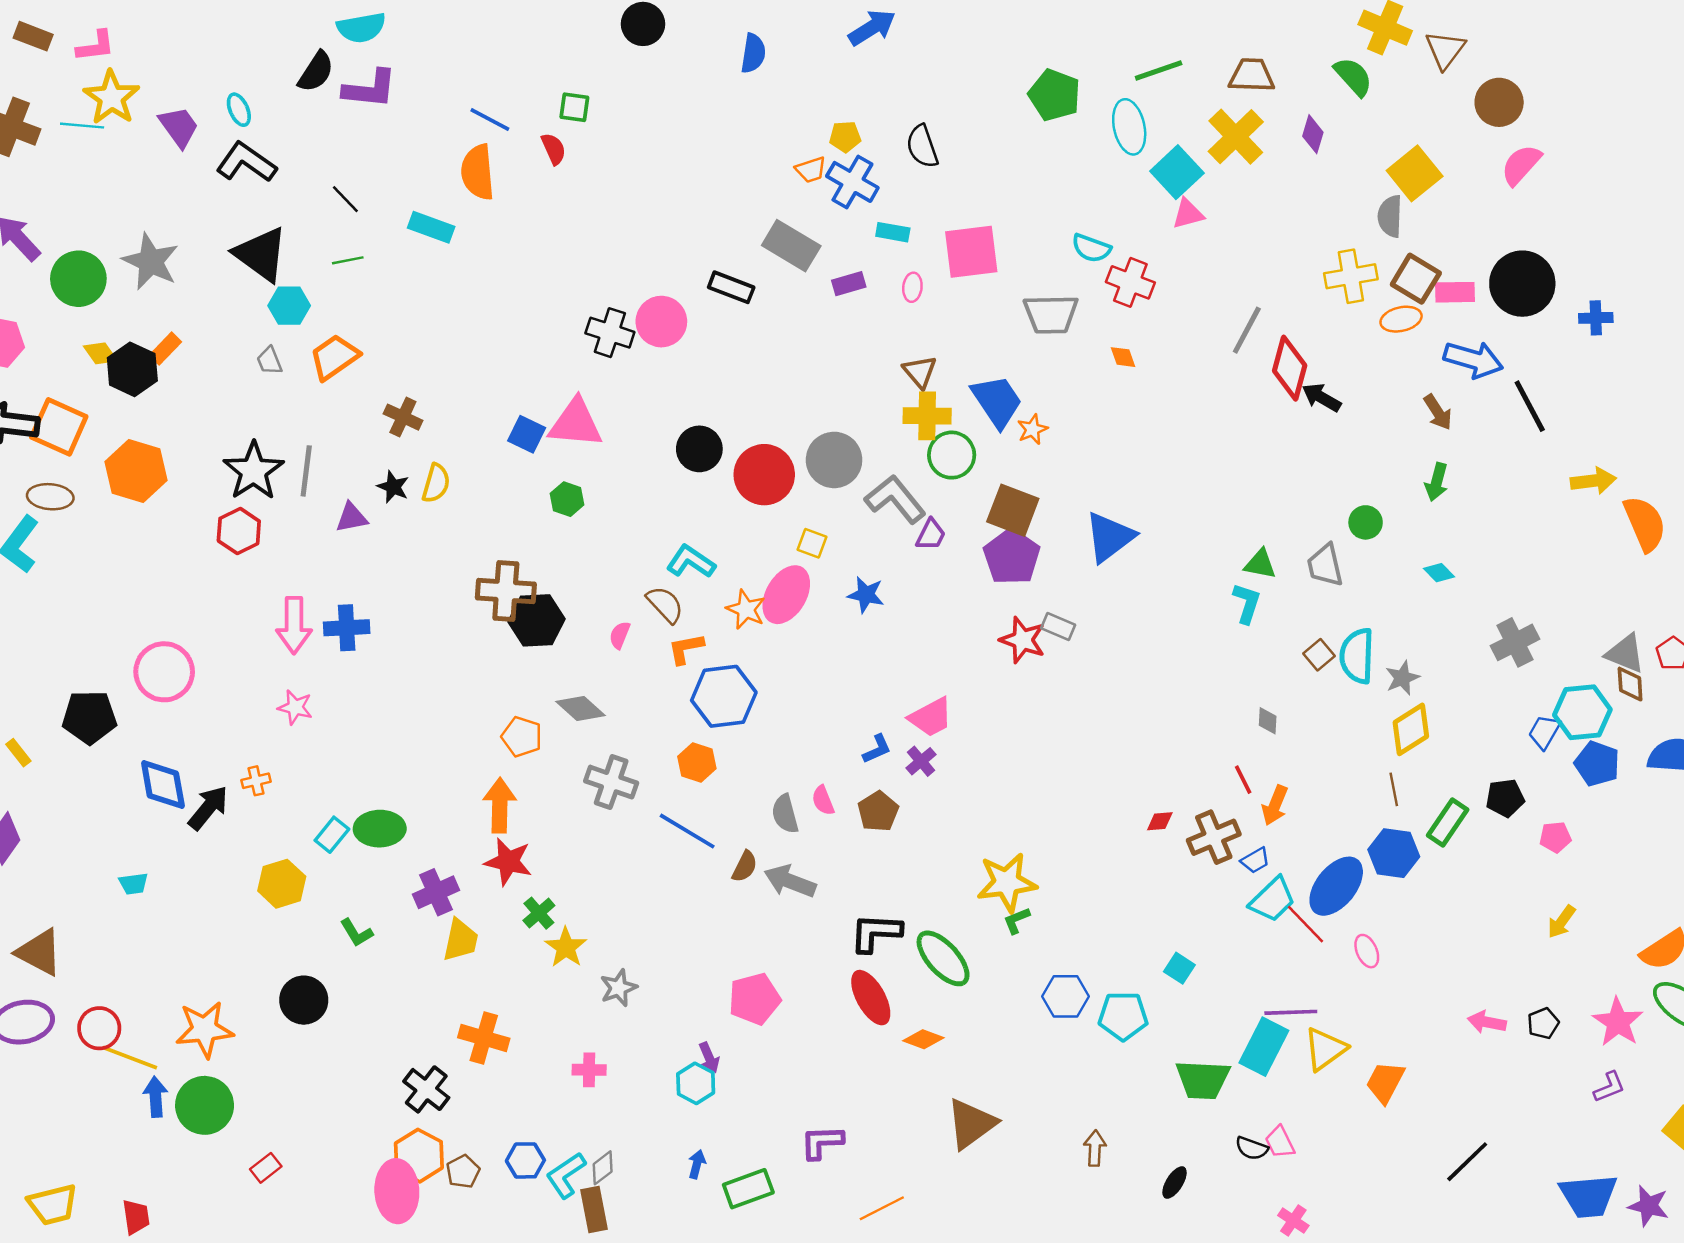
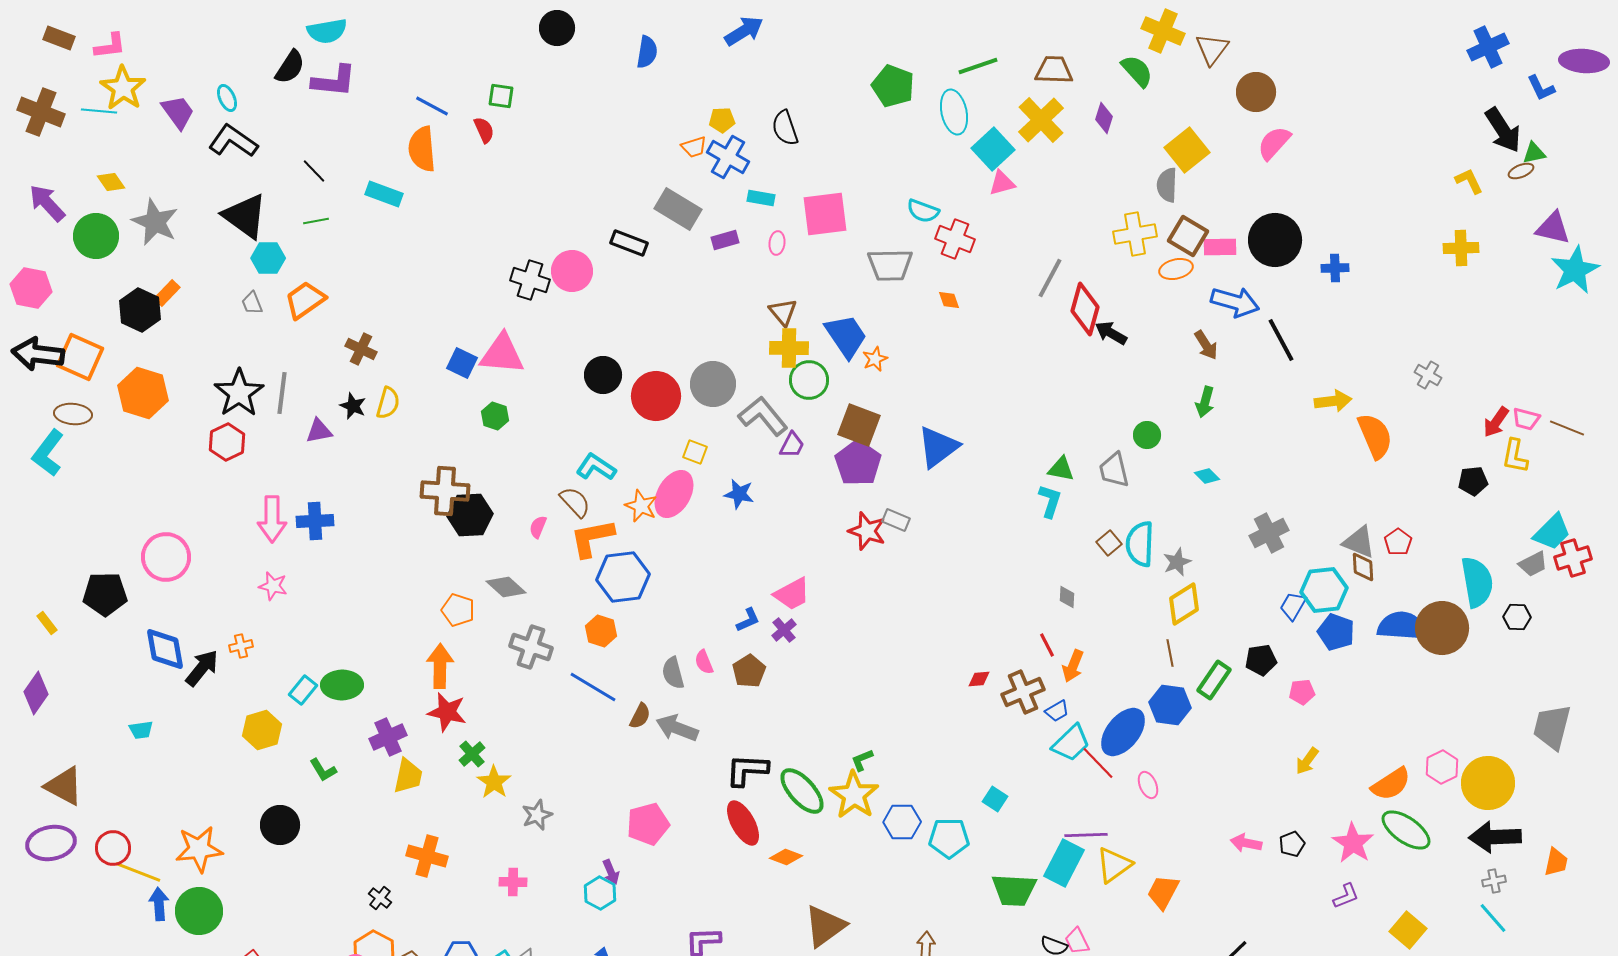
yellow diamond: (100, 353) -> (111, 182), moved
orange L-shape: (686, 649) -> (592, 538), size x1.5
yellow star: (1007, 882) -> (854, 795), moved, turned -30
black cross: (426, 1089) -> (380, 898), size x0.6

